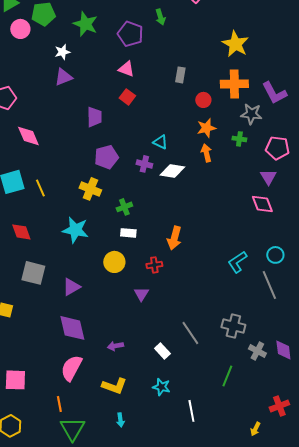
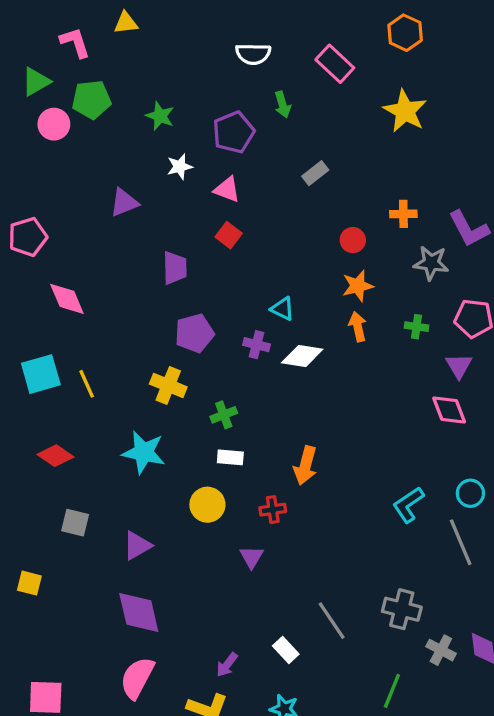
green star: (85, 24) -> (160, 116), size x0.7
purple pentagon: (130, 34) -> (234, 132), turned 30
yellow star: (235, 44) -> (405, 111), moved
white star: (62, 52) -> (180, 167), moved
gray rectangle: (180, 75) -> (315, 173), moved, turned 42
orange cross: (234, 84) -> (403, 214), size x0.6
green cross: (239, 139) -> (416, 327), moved
red diamond: (21, 232) -> (56, 456), turned -35
gray square: (33, 273) -> (75, 523), size x0.7
purple arrow: (115, 346) -> (227, 665), moved, turned -42

